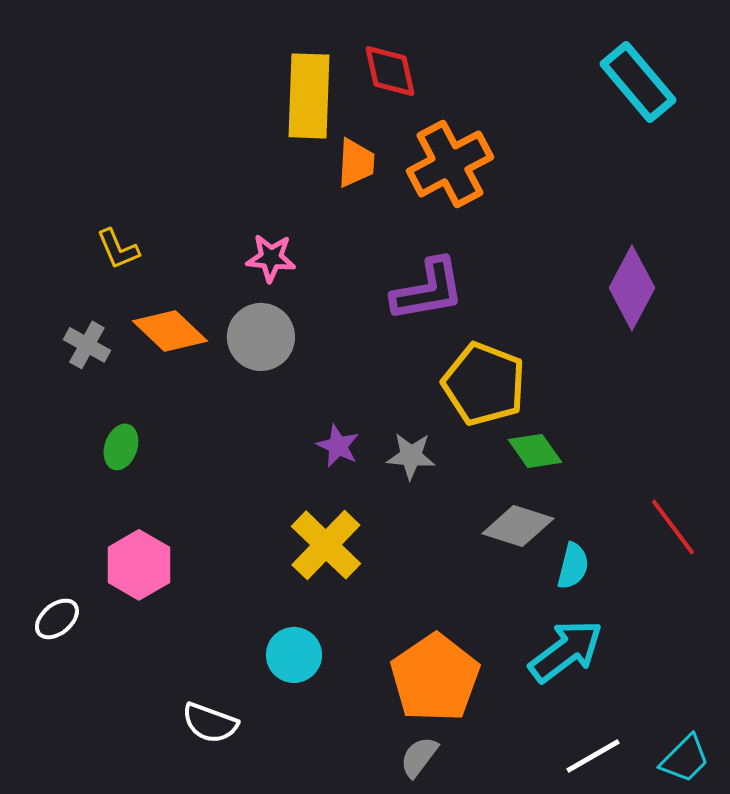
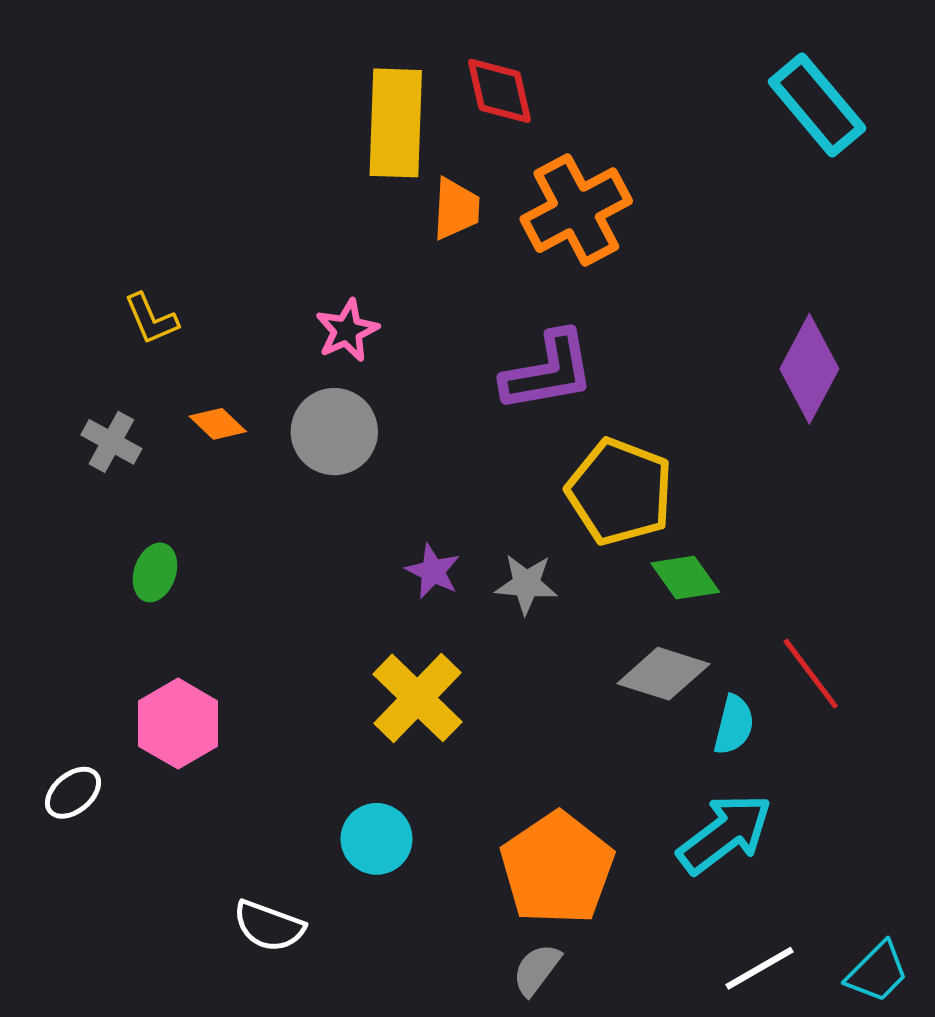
pink star: (271, 258) -> (347, 330), turned -30
orange diamond: (170, 331) -> (218, 424), size x0.6
red line: (673, 527) -> (811, 674), moved

